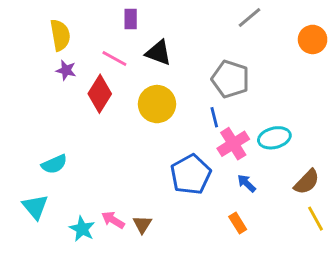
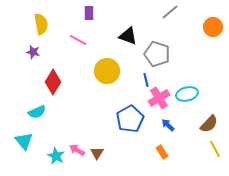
black triangle: (158, 53) -> (128, 36), moved
purple star: (66, 70) -> (33, 52), moved
red diamond: (100, 94) -> (53, 82), moved

